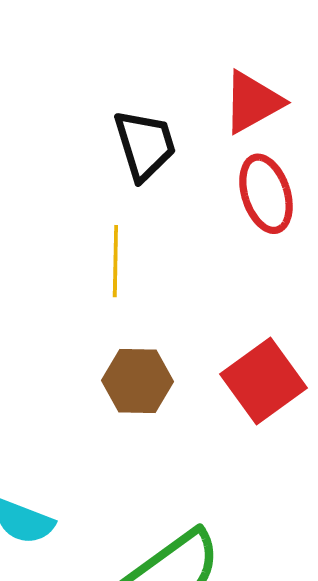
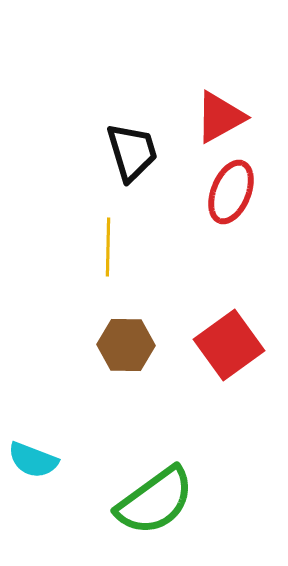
red ellipse: (266, 194) -> (231, 192), turned 40

